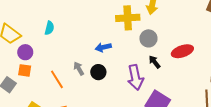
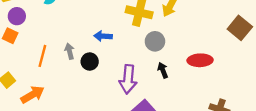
red ellipse: (182, 51) -> (200, 60), moved
black arrow: (155, 62) -> (163, 70), moved
orange line: (57, 79) -> (42, 56), turned 30

